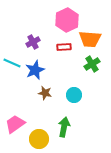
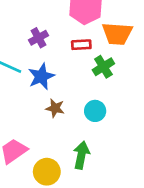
green cross: (92, 64) -> (103, 67), moved

